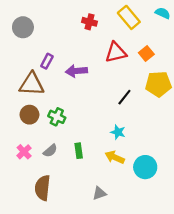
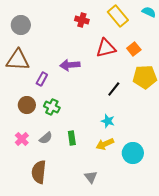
purple rectangle: (47, 61) -> (42, 79), moved
brown triangle: (32, 84) -> (18, 60), moved
yellow arrow: (115, 157) -> (105, 144), turned -48
gray triangle: (99, 193) -> (91, 177), turned -48

